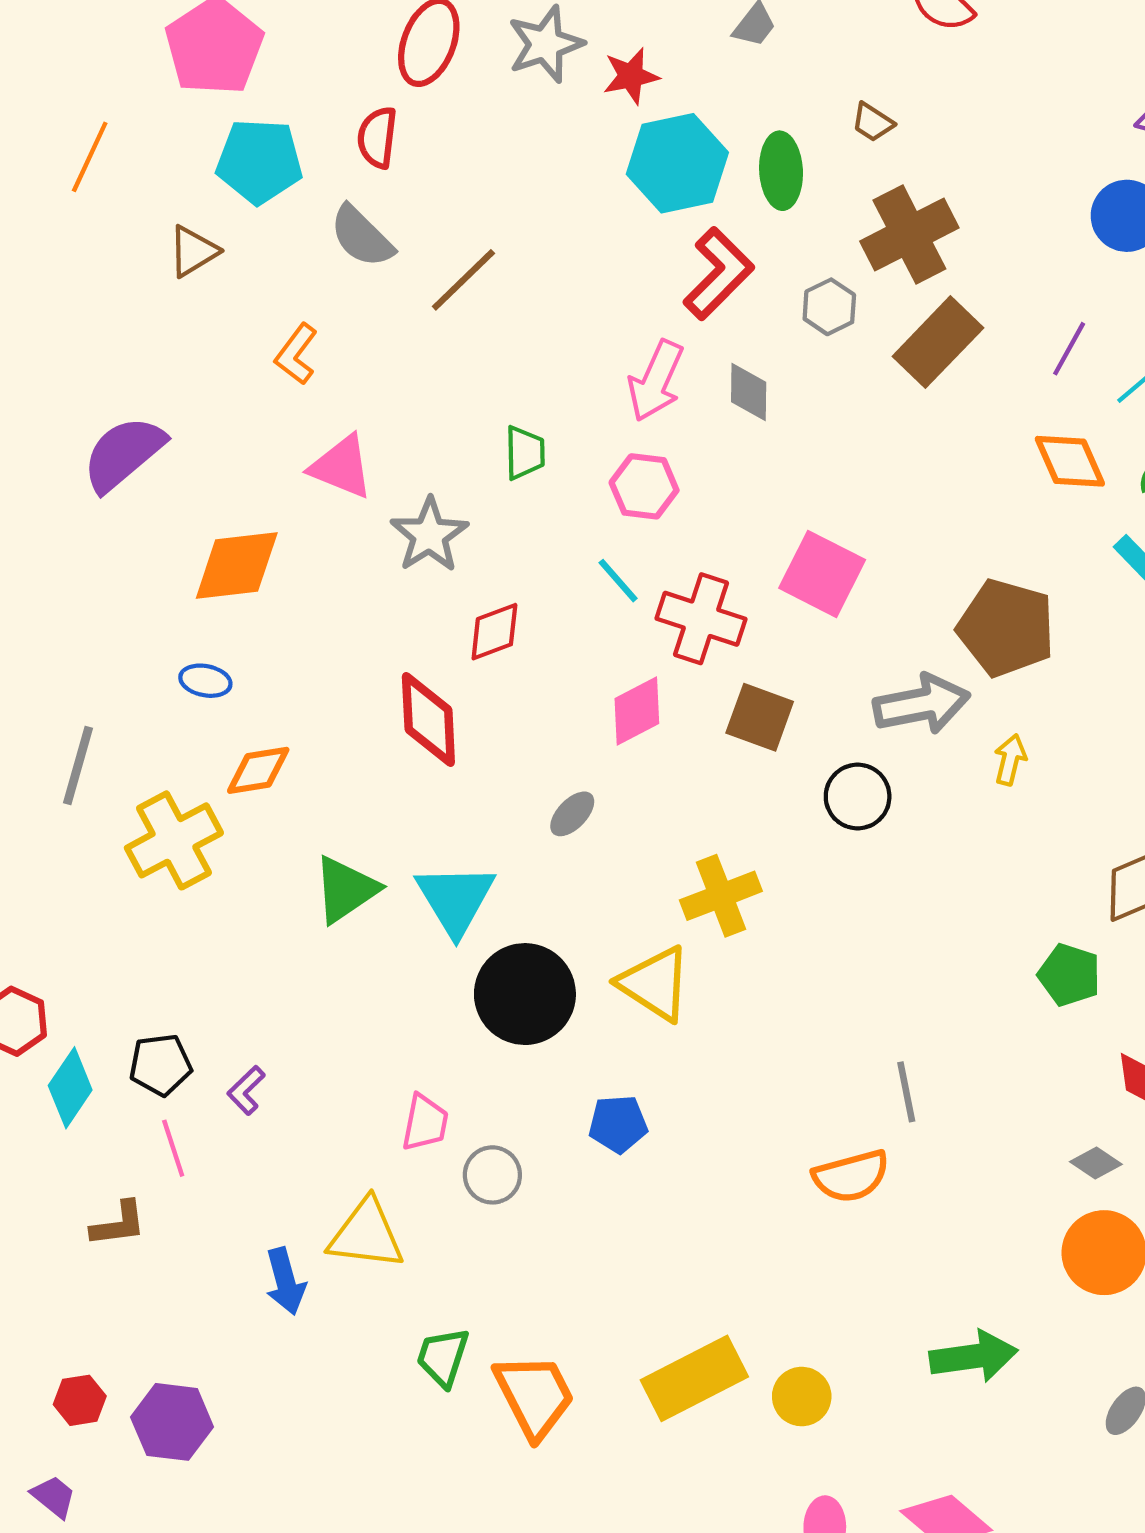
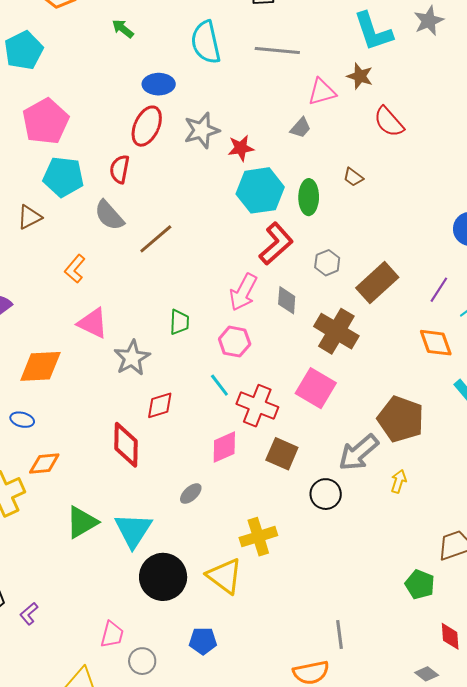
brown cross: (909, 234) -> (336, 331), moved, turned -36
gray arrow: (922, 704) -> (359, 453), turned 147

